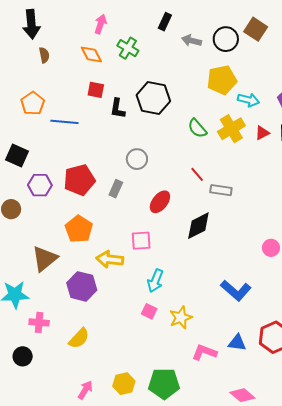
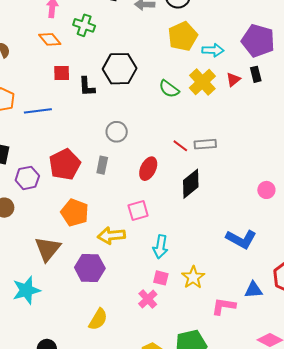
red line: (197, 174) -> (180, 146), moved
pink cross: (39, 322) -> (148, 299), moved, turned -36

